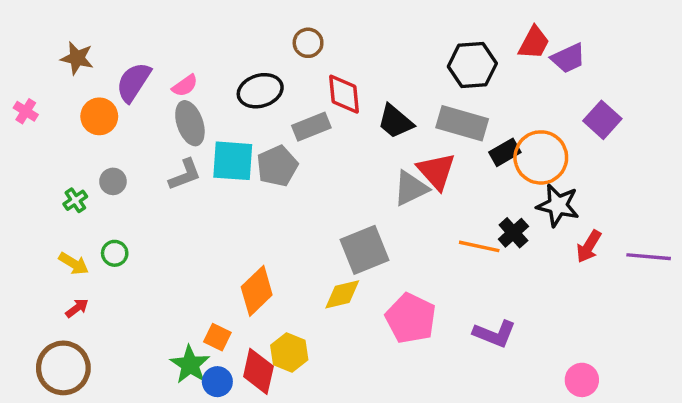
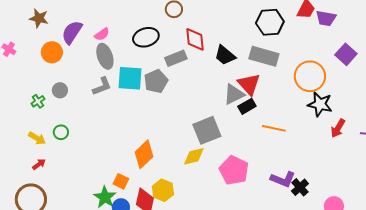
purple trapezoid: (568, 58) -> (326, 18), turned 35
black rectangle: (505, 152) -> (247, 106), moved
black cross: (513, 233) -> (300, 187), moved

